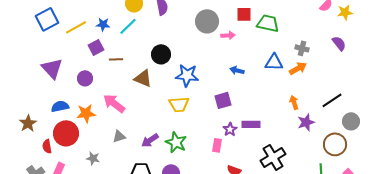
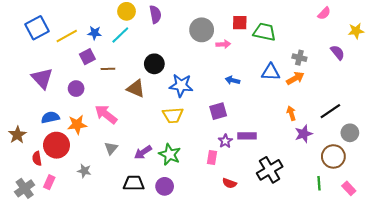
yellow star: (345, 12) -> (356, 31), moved
gray triangle: (119, 136) -> (111, 148), turned -32

